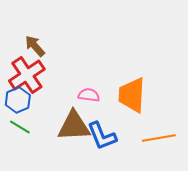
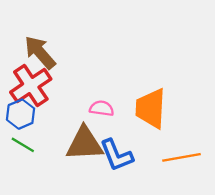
brown arrow: (35, 46) -> (40, 52), size x1.4

